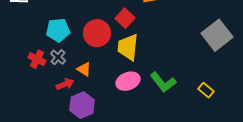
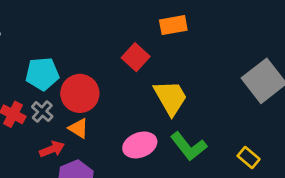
red circle: (97, 33) -> (80, 93), moved
yellow trapezoid: (128, 47) -> (170, 98), moved, turned 144

